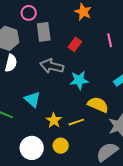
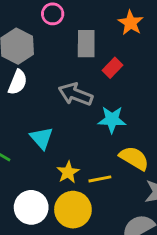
gray rectangle: (44, 32) -> (86, 44), moved
yellow circle: (61, 146) -> (73, 210), size x1.6

